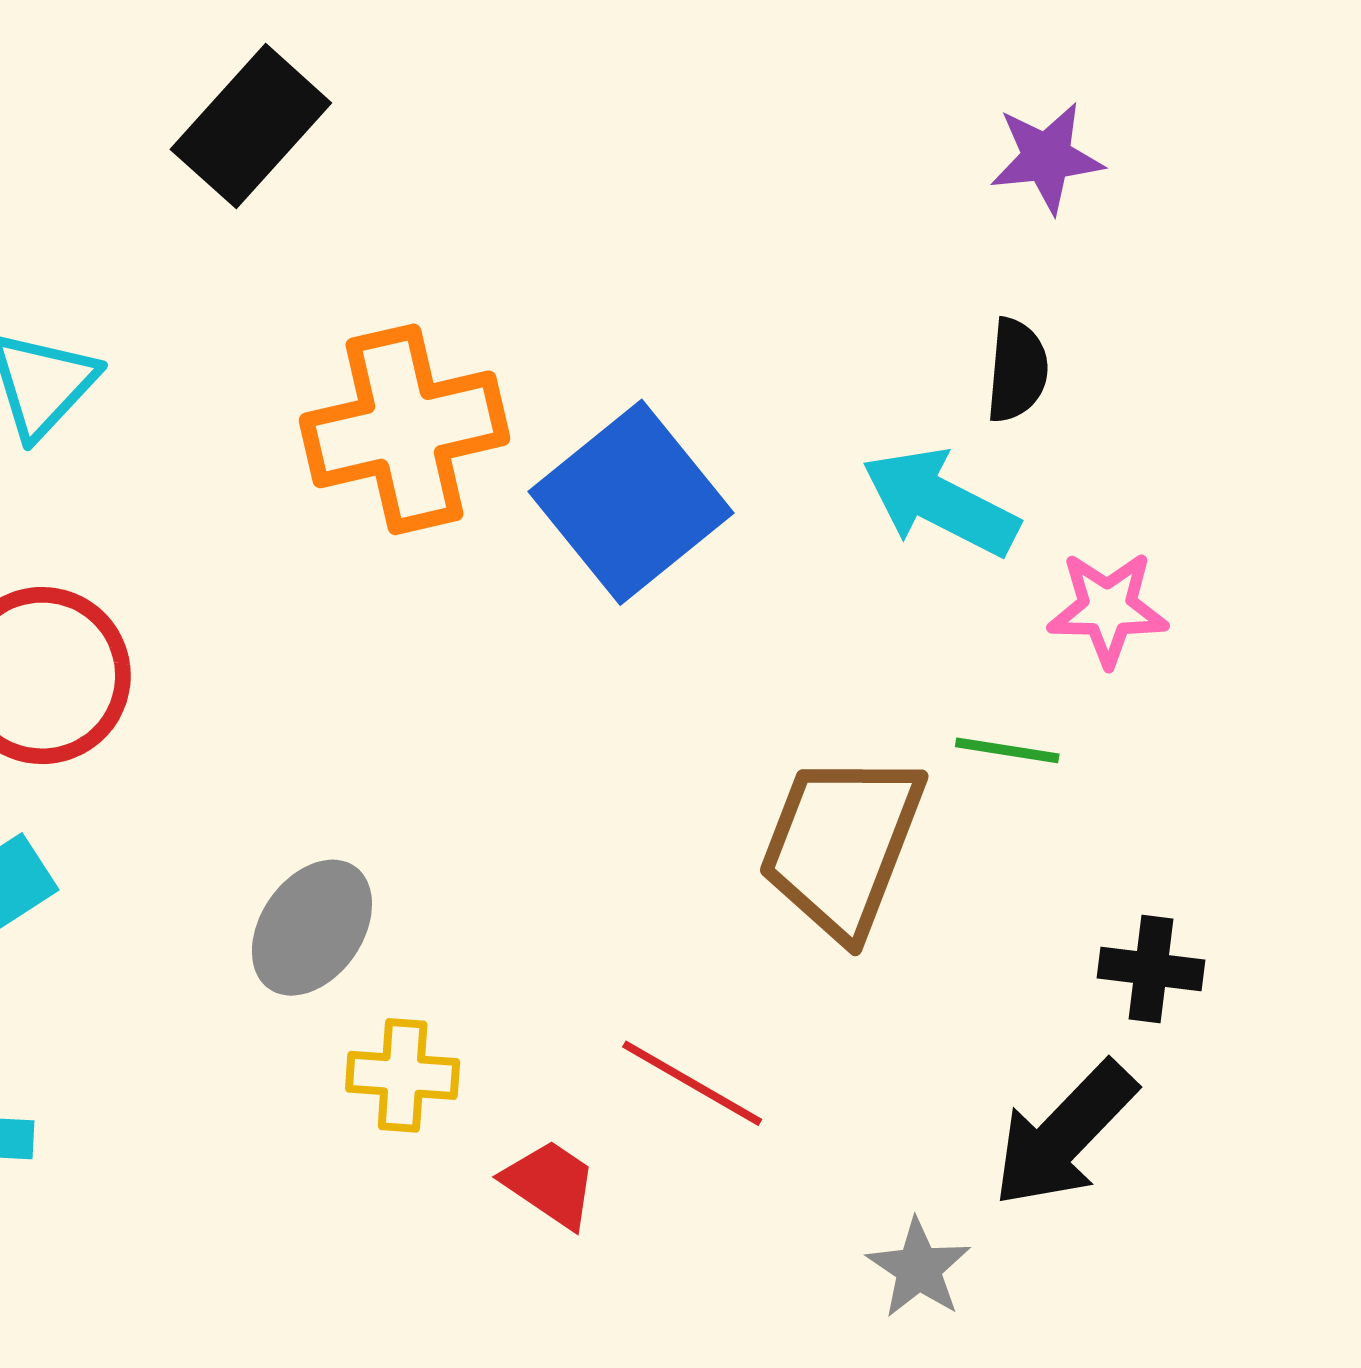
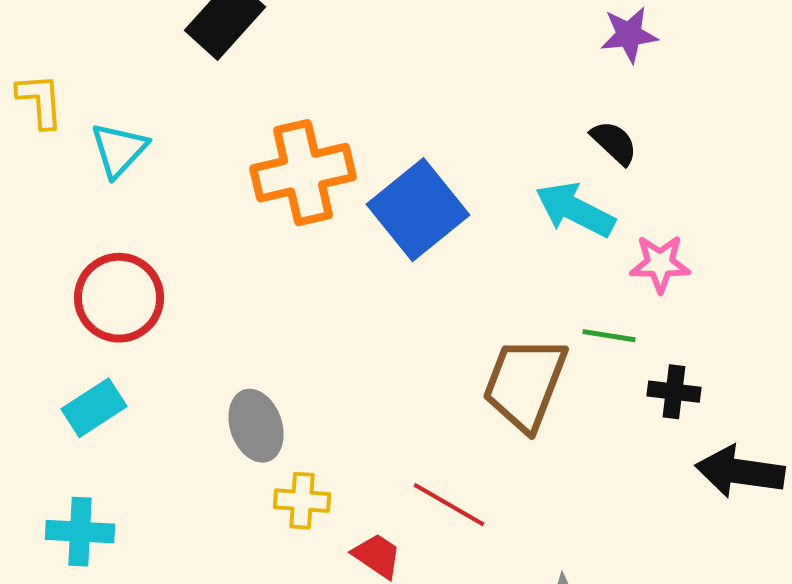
black semicircle: (1017, 370) -> (614, 143), turned -52
gray ellipse: (312, 928) -> (256, 426), turned -54
black cross: (1151, 969) -> (674, 392), moved
black arrow: (1064, 1134) -> (740, 472), moved, turned 54

